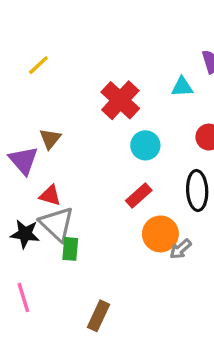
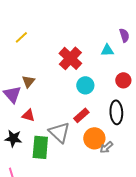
gray triangle: (57, 224) -> (59, 132), moved
green rectangle: (70, 249) -> (40, 147), size x1.6

